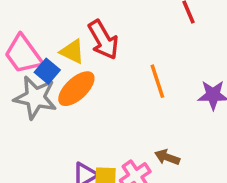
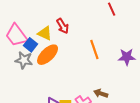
red arrow: (103, 40) -> (63, 26), size x0.7
gray star: (35, 98) -> (24, 60), size x0.7

